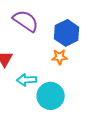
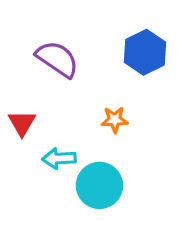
blue hexagon: (67, 33) -> (145, 52), moved

